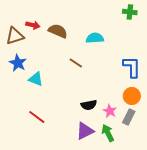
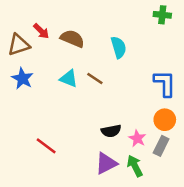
red arrow: (33, 25) -> (41, 31), turned 32
cyan semicircle: (95, 38) -> (119, 47), turned 78
cyan triangle: (36, 79) -> (69, 79), moved

